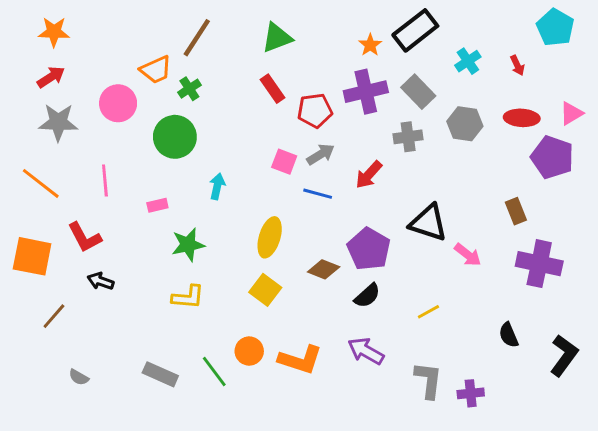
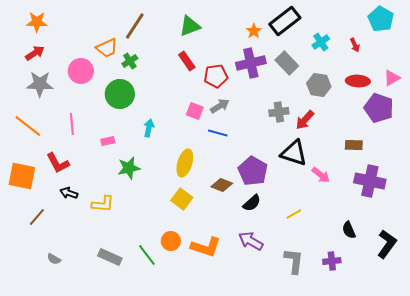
gray cross: (408, 137) -> (279, 112), moved
red arrow: (369, 175) -> (305, 120), moved
brown rectangle: (516, 211) -> (354, 145), turned -66
yellow L-shape: (188, 297) -> (103, 204), moved
purple cross: (471, 393) -> (332, 261), moved

